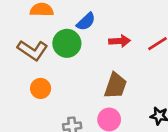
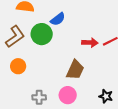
red arrow: (119, 41) -> (90, 43), moved
brown L-shape: (33, 50) -> (15, 37), turned -75

